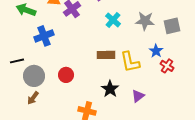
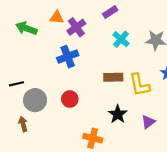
blue cross: (44, 36) -> (68, 57), moved
brown arrow: (33, 98) -> (23, 124), moved, turned 128

